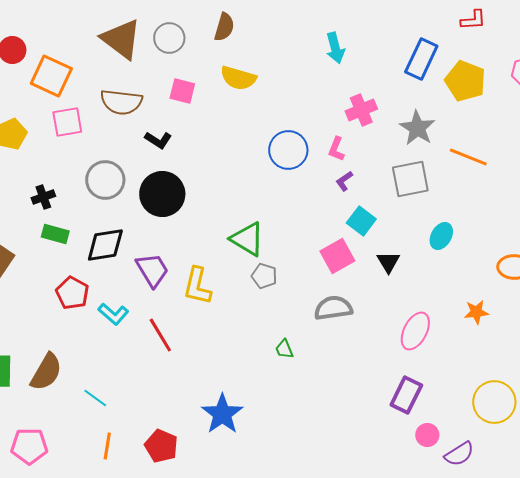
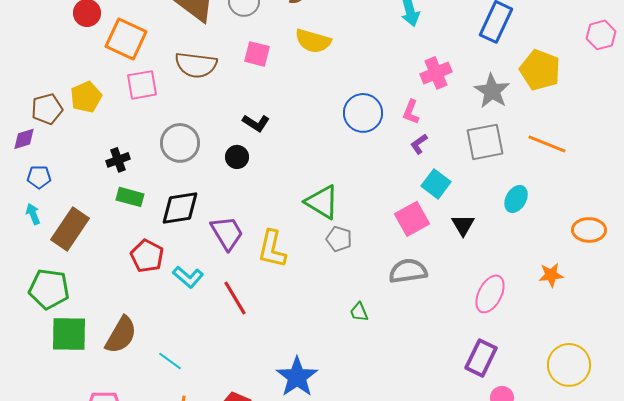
yellow pentagon: (465, 81) -> (540, 70), moved
black L-shape: (158, 140) -> (256, 123), moved
orange line: (468, 157) -> (547, 144), moved
black circle: (162, 194) -> (237, 157), size x0.5

